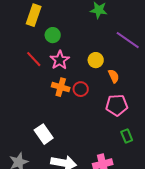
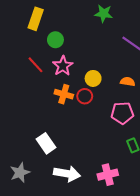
yellow circle: (96, 60) -> (93, 78), moved
orange semicircle: (114, 76) -> (128, 82), moved, turned -56

